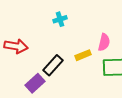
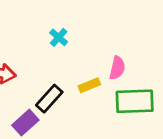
cyan cross: (60, 19) -> (59, 37), turned -32

